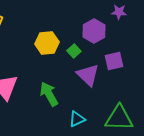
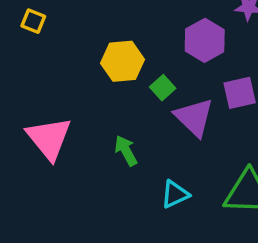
green square: (74, 51) -> (163, 88), moved
green arrow: (49, 94) -> (126, 151), size x0.7

